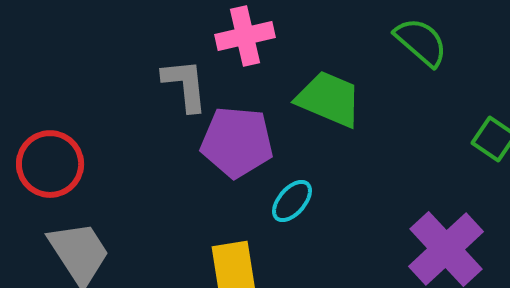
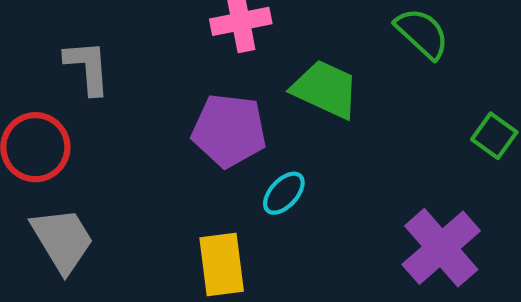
gray L-shape: (185, 85) -> (87, 67), moved

